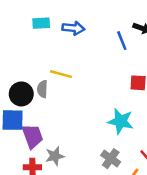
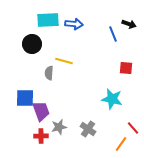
cyan rectangle: (41, 23) -> (48, 20), size x1.5
black circle: (21, 94) -> (32, 44), moved
gray cross: (111, 159) -> (88, 129), moved

